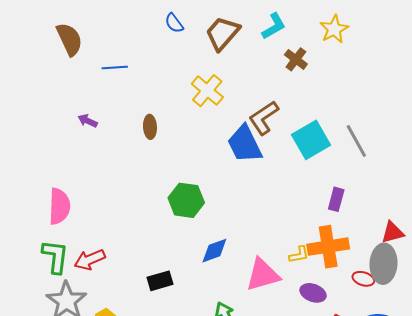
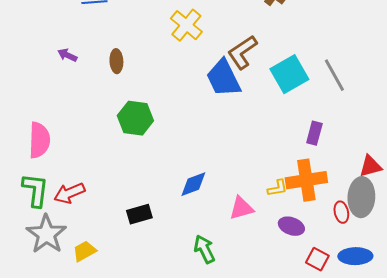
brown ellipse: (150, 127) -> (116, 61), moved
green hexagon: (186, 200) -> (135, 118), moved
pink triangle: (263, 275) -> (241, 208), size x0.7
red ellipse: (363, 279) -> (341, 212), turned 60

